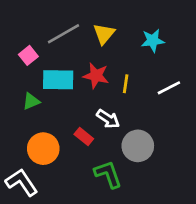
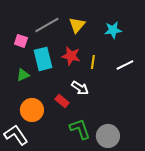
pink square: (28, 55) -> (21, 41), turned -32
cyan rectangle: (58, 80) -> (43, 59), turned 75
gray circle: (138, 146) -> (108, 136), moved

